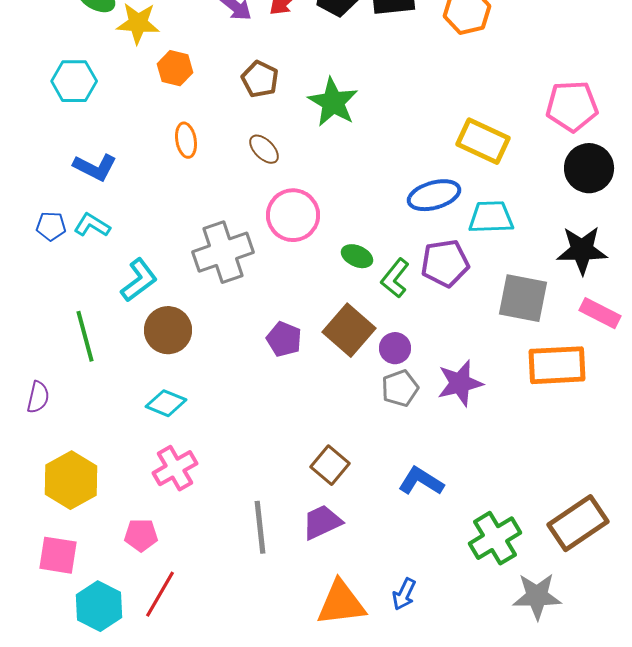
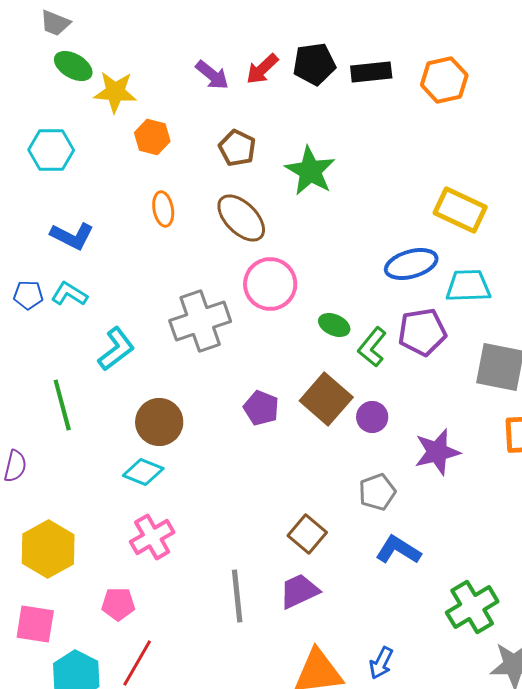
brown ellipse: (264, 149) -> (241, 218), size x1.6
brown circle: (168, 330) -> (159, 422), moved
gray pentagon: (400, 388) -> (377, 492), moved

